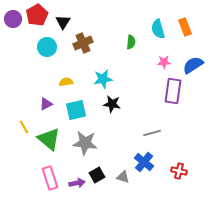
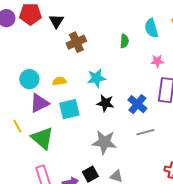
red pentagon: (37, 15) -> (30, 14), turned 30
cyan circle: (47, 47) -> (29, 79), moved
purple triangle: (46, 104) -> (39, 103), size x1.5
gray star: (85, 143) -> (104, 142), moved
blue cross: (144, 162) -> (137, 104), moved

